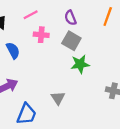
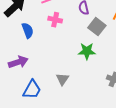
gray square: (71, 41) -> (97, 27), moved

